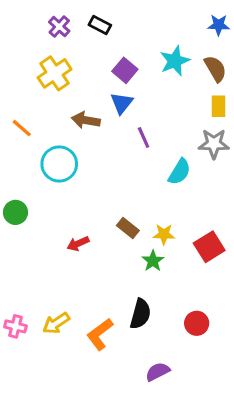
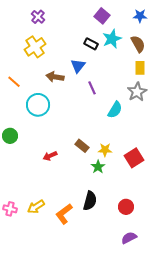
black rectangle: (100, 25) -> (91, 44), moved
purple square: (125, 70) -> (102, 16), moved
gray star: (214, 144) -> (137, 92), turned -30
purple semicircle: (158, 372) -> (129, 238), moved

